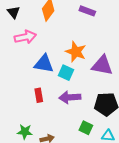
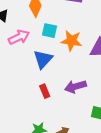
blue triangle: (44, 64) -> (43, 59), turned -45
cyan square: (66, 73) -> (50, 31), moved

